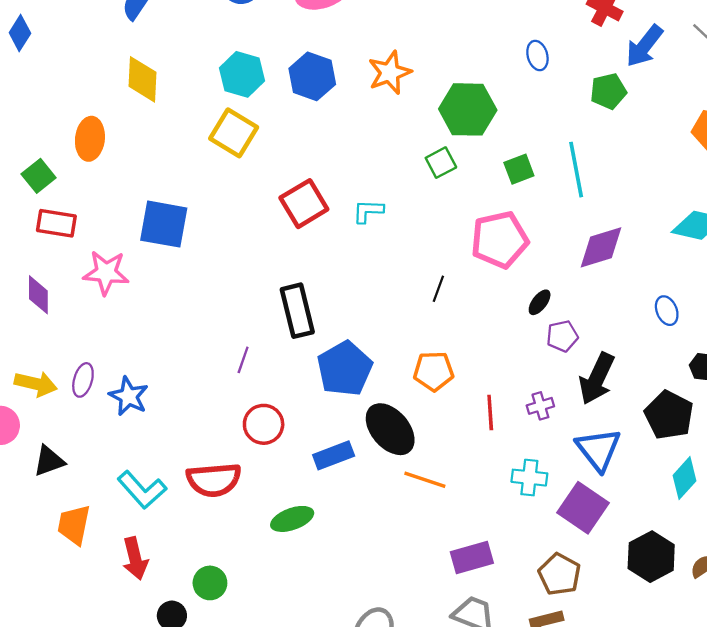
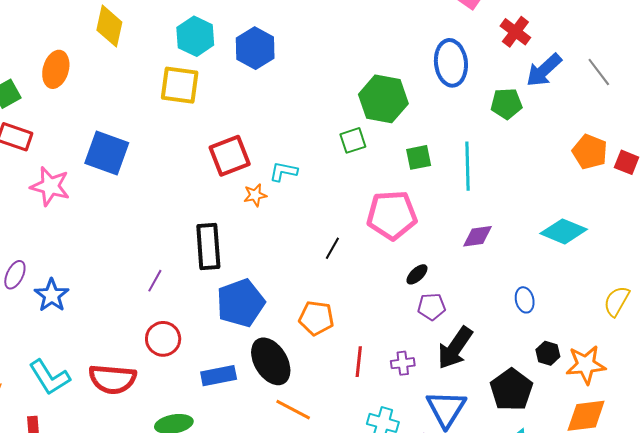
blue ellipse: (537, 56) -> (451, 63), size x1.8
orange star: (390, 73) -> (255, 195), moved, size x0.6
yellow square: (234, 133) -> (180, 85), turned -33
purple diamond: (601, 247) -> (478, 236), size x0.7

